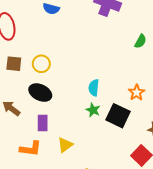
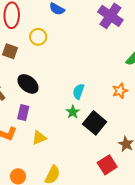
yellow circle: (41, 64) -> (38, 37), moved
orange star: (137, 92) -> (120, 91), moved

